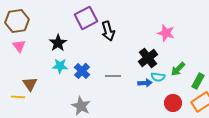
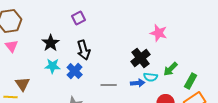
purple square: (86, 18) -> (79, 18), size x0.6
black arrow: (108, 31) -> (84, 50), moved
gray line: (113, 76) -> (109, 85), moved

